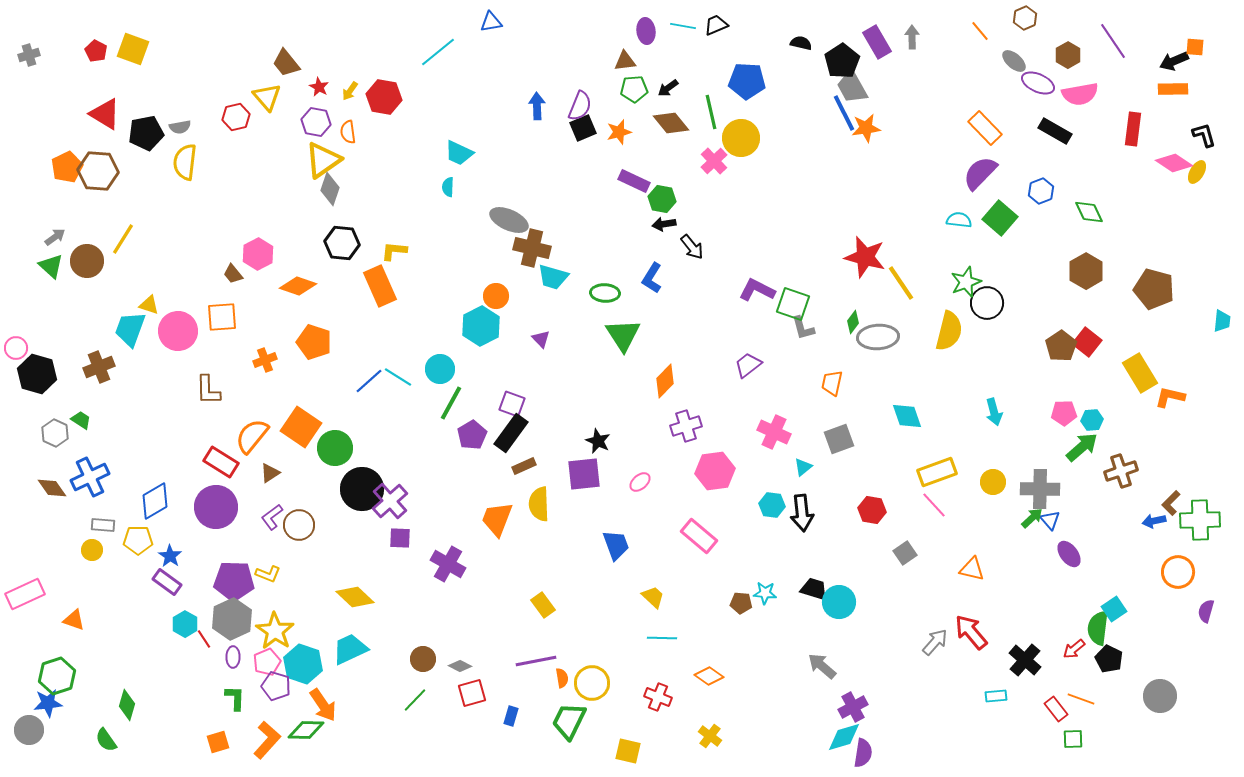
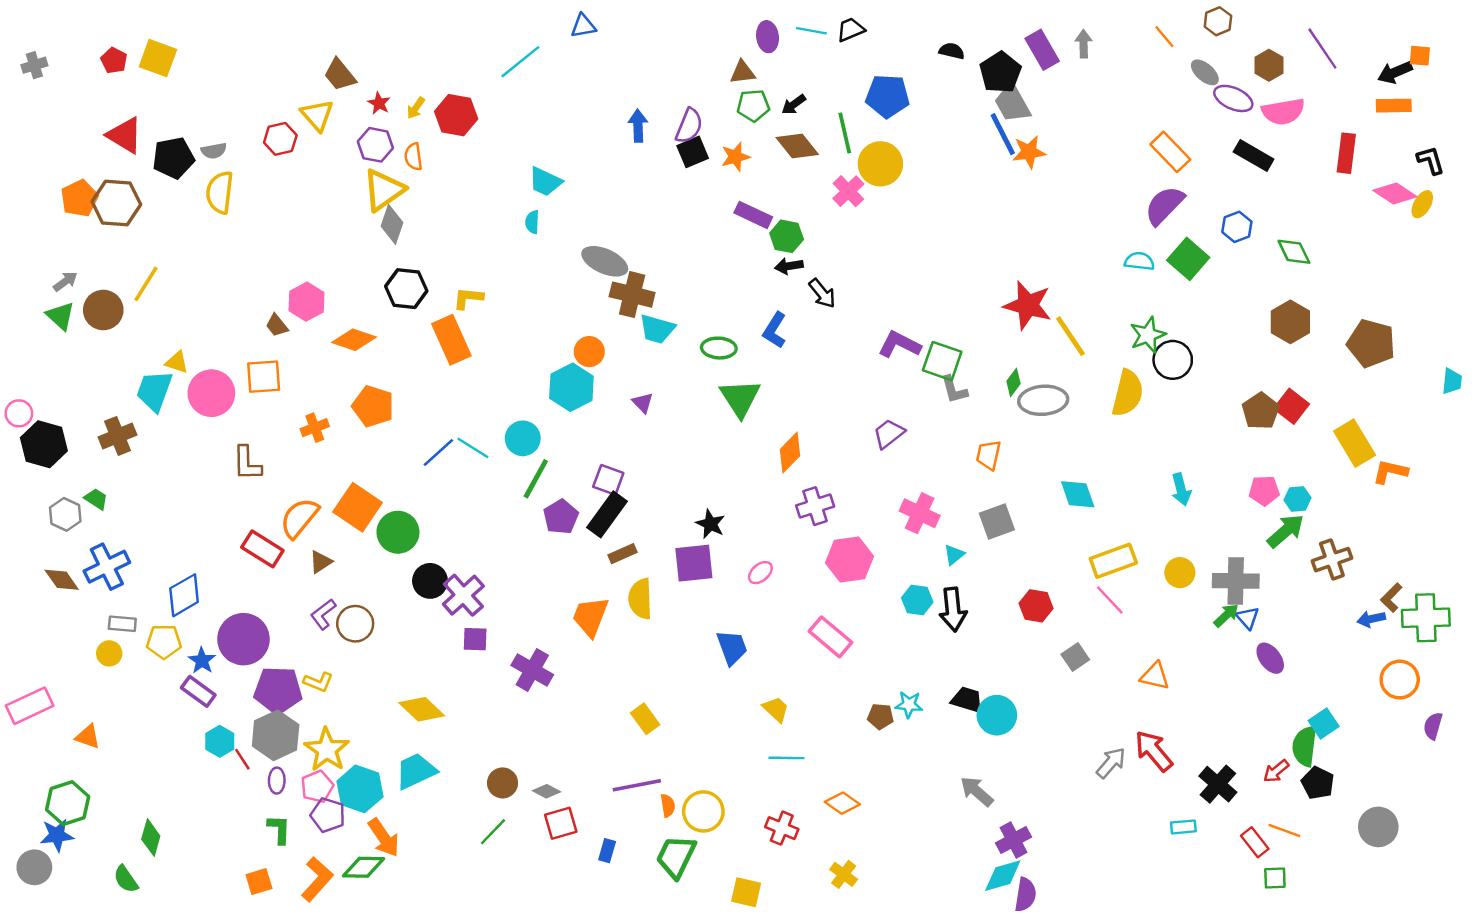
black circle: (362, 489) -> (430, 581), size x0.7
purple circle: (216, 507) -> (243, 639), moved

